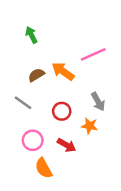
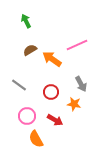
green arrow: (31, 35) -> (26, 21), moved
brown semicircle: (36, 75) -> (30, 50), moved

